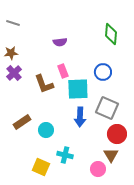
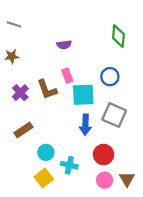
purple cross: (14, 73) -> (20, 93), moved
cyan circle: (46, 130) -> (46, 152), moved
red circle: (117, 134) -> (103, 155), moved
brown triangle: (111, 155) -> (127, 179), moved
yellow square: (41, 167) -> (44, 178), turned 30

